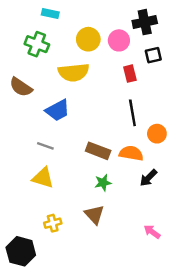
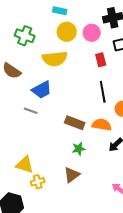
cyan rectangle: (50, 13) -> (60, 11), moved
gray line: (45, 146) -> (31, 111), moved
yellow triangle: (43, 178) -> (25, 165), moved
brown triangle: (94, 215) -> (72, 175), turned 36

